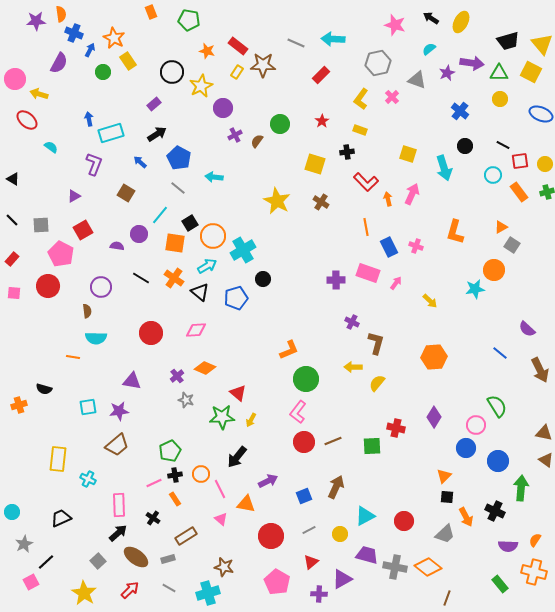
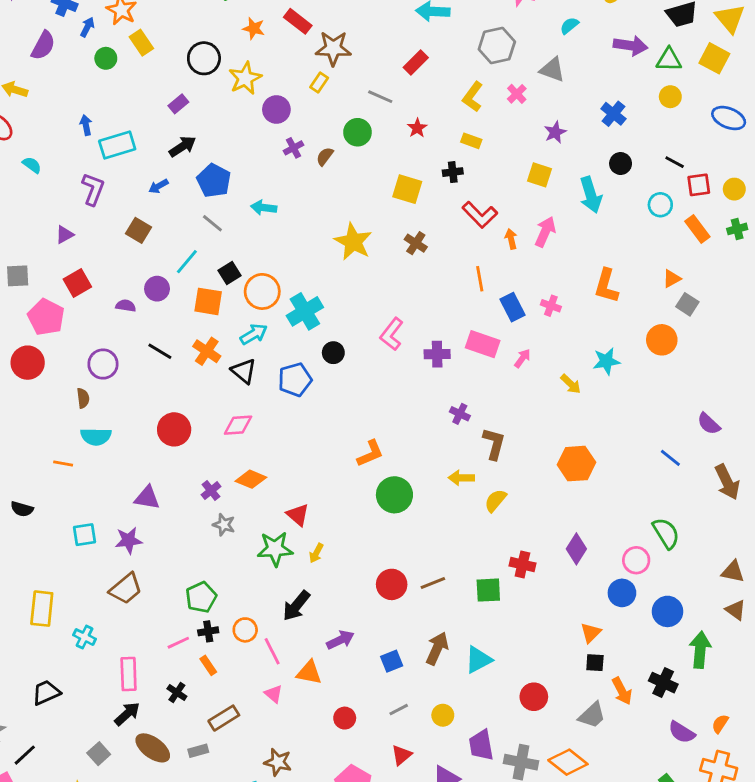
gray line: (296, 43) -> (380, 97), moved
yellow rectangle: (237, 72) -> (319, 82), moved
purple star: (447, 73) -> (555, 132), moved
blue arrow: (140, 162) -> (158, 186), turned -72
cyan star: (475, 289) -> (606, 361), moved
pink L-shape: (298, 412) -> (392, 334), moved
cyan triangle: (365, 516) -> (478, 660), moved
red circle: (271, 536) -> (345, 718), size x0.6
purple semicircle: (508, 546) -> (682, 732), turned 30
purple trapezoid: (367, 555) -> (481, 745), turned -115

